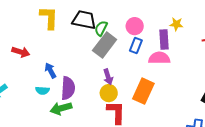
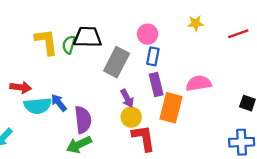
green semicircle: (101, 28) -> (69, 45), moved
purple rectangle: (164, 39) -> (156, 85), moved
pink semicircle: (159, 58) -> (199, 83), moved
cyan semicircle: (42, 90) -> (38, 106), moved, size x1.6

